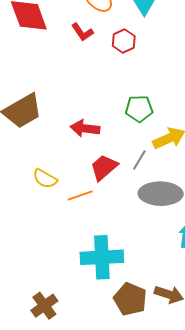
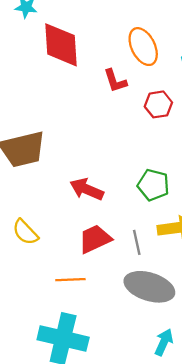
gray line: (139, 160) -> (137, 242), turned -60
orange line: (80, 195) -> (70, 280), moved

